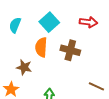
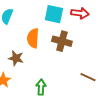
cyan square: (49, 22) -> (54, 14), moved, turned -36

